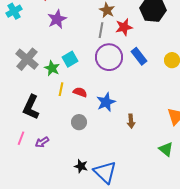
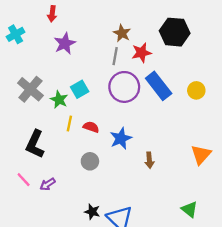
blue rectangle: (139, 56) -> (159, 86), size x1.4
pink line: (21, 138) -> (24, 180), turned -64
green triangle: (166, 149) -> (189, 209), moved

